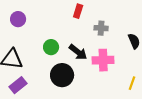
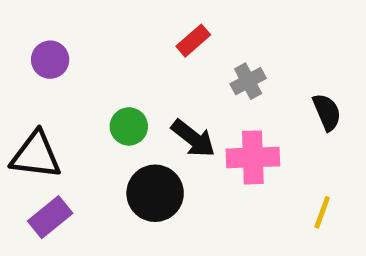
red rectangle: (78, 11) -> (193, 41), turned 32
gray cross: (101, 28) -> (248, 81), turned -32

